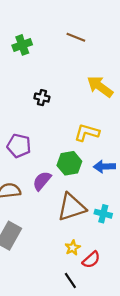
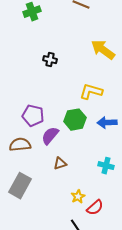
purple pentagon: (19, 146) -> (33, 116), moved
brown triangle: (72, 207) -> (60, 164), moved, size x0.5

